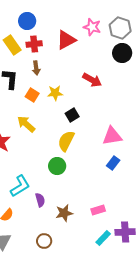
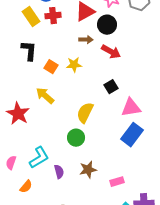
black circle: (122, 53) -> (107, 25), moved
brown arrow: (36, 68) -> (86, 40), moved, turned -80
black square: (72, 115) -> (111, 87), moved
blue rectangle: (113, 163) -> (132, 135), size x1.6
brown star: (64, 213) -> (88, 170), moved

